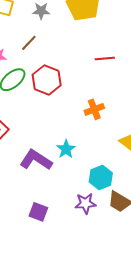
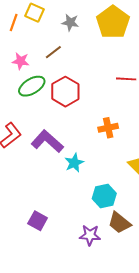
purple L-shape: (36, 160) -> (47, 141), moved
purple star: (85, 203) -> (90, 235), moved

